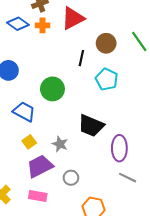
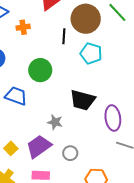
orange cross: (42, 25) -> (23, 27), moved
brown circle: (106, 43) -> (86, 19), size x1.5
yellow square: (29, 142) -> (11, 148), moved

